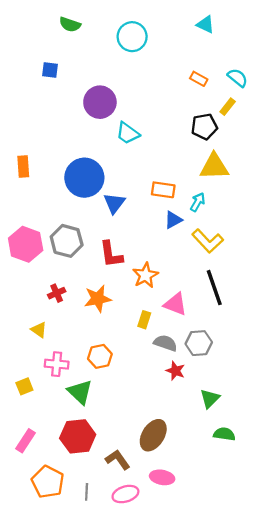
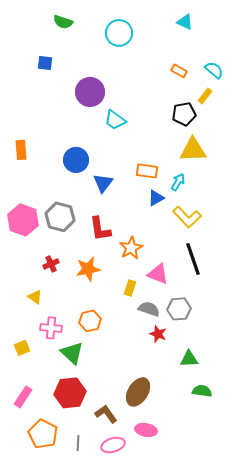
blue circle: (84, 178) -> (76, 160), size x0.7
green triangle: (210, 399) -> (189, 359), turned 42

